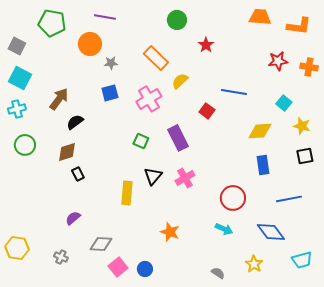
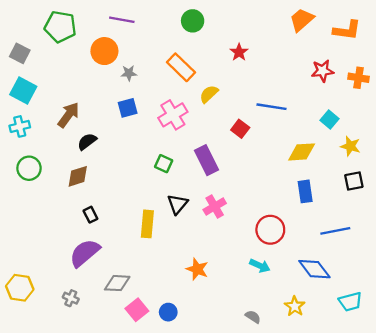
orange trapezoid: (260, 17) -> (302, 20), turned -45
green circle: (177, 20) -> (193, 21), moved
black rectangle: (78, 174) -> (90, 215), moved
purple semicircle: (73, 218) -> (85, 253), size x1.8

